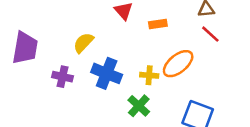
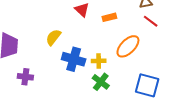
yellow cross: (149, 75) -> (99, 61), moved
purple cross: (63, 77) -> (25, 77), moved

